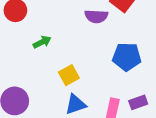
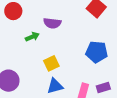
purple semicircle: (96, 16) -> (52, 23), moved

